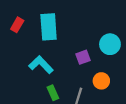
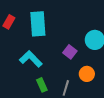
purple square: (83, 57) -> (70, 52), turned -32

